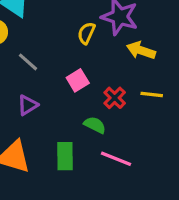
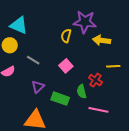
red cross: (115, 98) -> (95, 80), moved
green semicircle: (95, 125) -> (82, 91), turned -120
green rectangle: (65, 156) -> (60, 99), moved, turned -60

